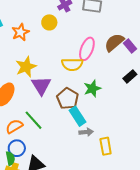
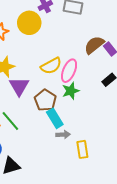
yellow circle: (49, 22) -> (29, 23), size x1.5
pink ellipse: (87, 49) -> (69, 71), moved
yellow semicircle: (72, 64) -> (51, 66), turned -30

